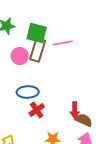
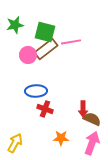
brown rectangle: (38, 50) -> (46, 49), turned 35
red cross: (37, 110) -> (45, 109), turned -35

